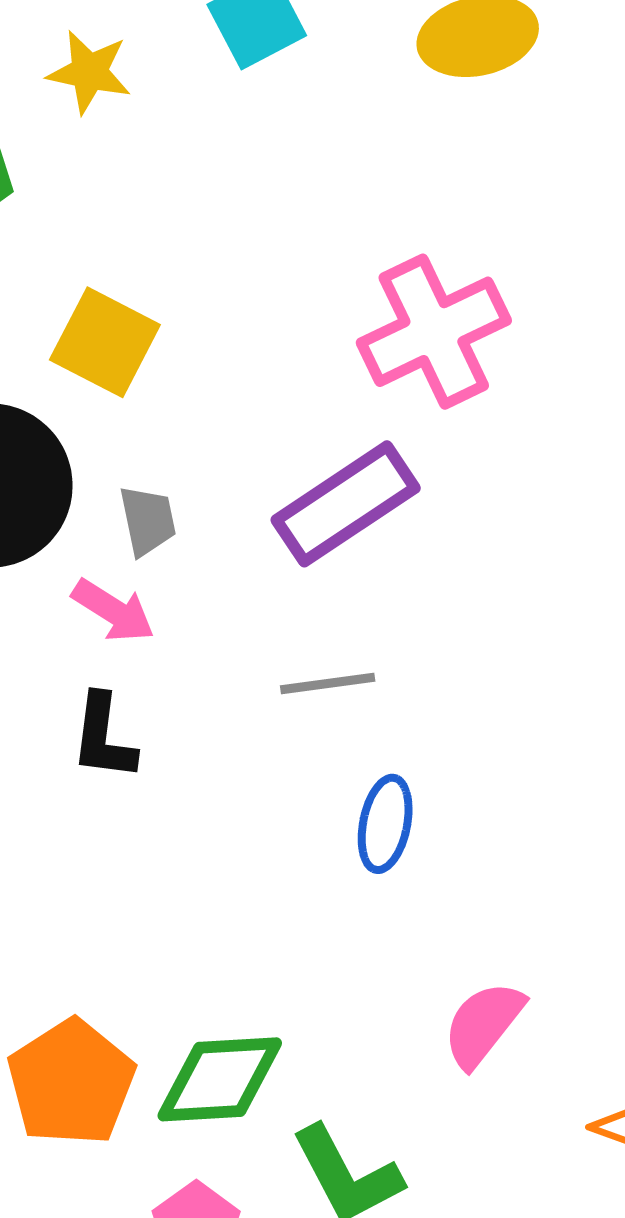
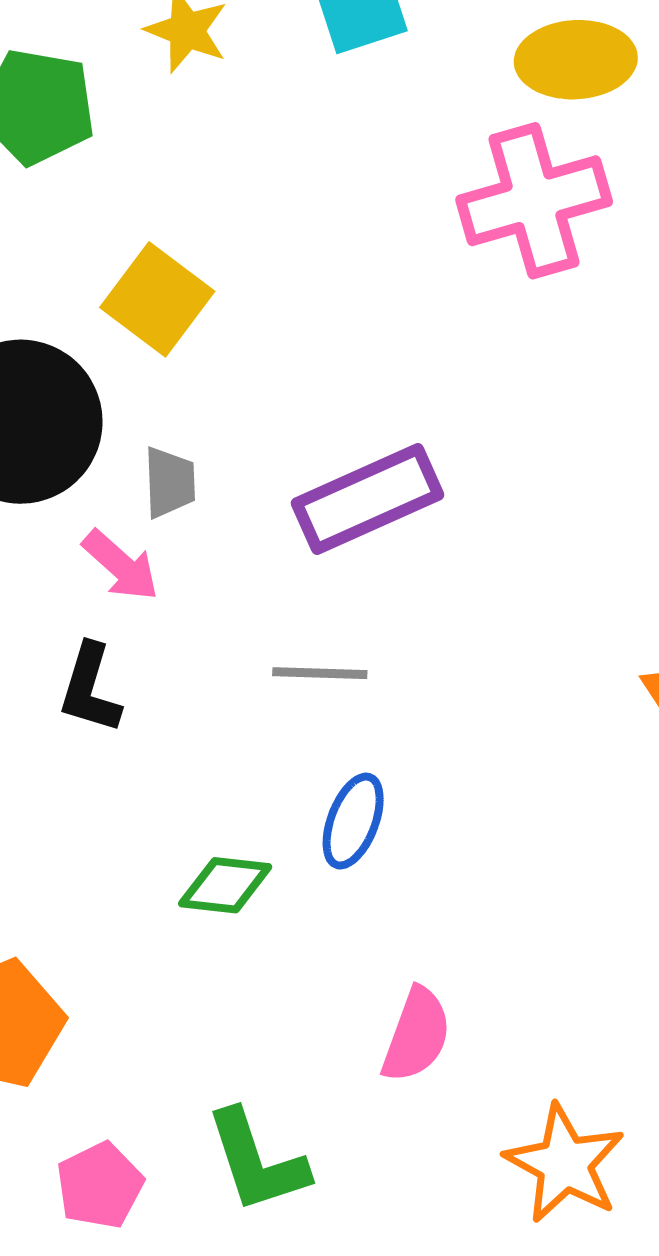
pink cross: (434, 332) -> (534, 201), moved
pink semicircle: (483, 1024) -> (416, 1035), turned 152
green diamond: (220, 1079) -> (225, 885), moved, size x0.7

